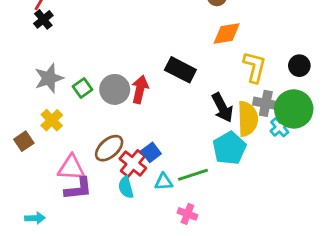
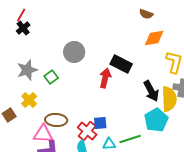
gray circle: (115, 89) -> (74, 52), moved
red arrow: (140, 89) -> (105, 78), moved
brown ellipse: (109, 148) -> (56, 120), moved, turned 45
blue square: (151, 152) -> (100, 123), turned 32

